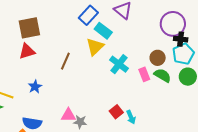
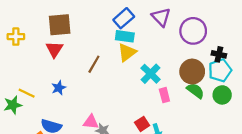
purple circle: (173, 24) -> (193, 31), moved
cyan rectangle: (103, 31) -> (125, 36), moved, turned -36
red triangle: (27, 51) -> (54, 49), turned -48
brown circle: (158, 58) -> (192, 72), size x1.5
pink rectangle: (144, 74) -> (164, 95), moved

